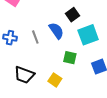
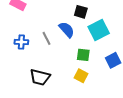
black square: (73, 15) -> (81, 12), turned -32
yellow square: (55, 80) -> (81, 76), moved

